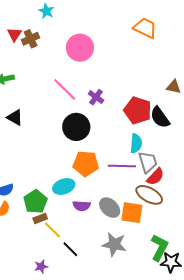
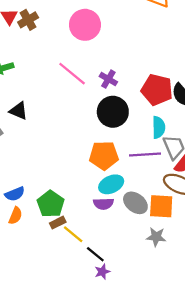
black circle: (76, 127) -> (113, 112), moved
cyan ellipse: (64, 186) -> (111, 184), moved
gray star: (114, 244) -> (156, 237), moved, size x0.7
purple star: (41, 267) -> (102, 272), moved

